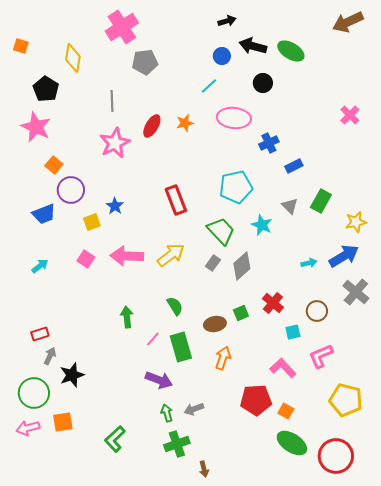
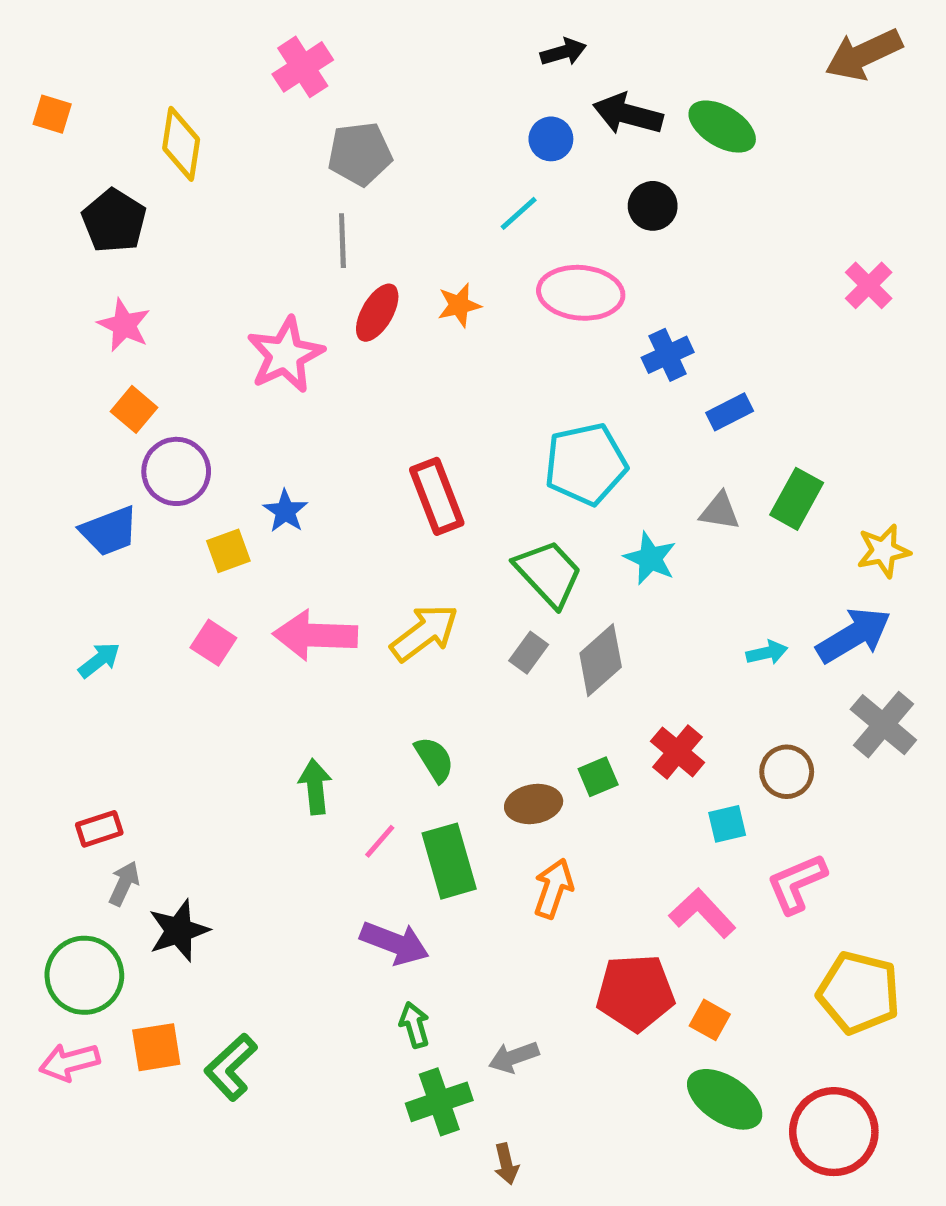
pink cross: (122, 27) -> (303, 67), size x0.7
gray line: (112, 101) -> (342, 241), moved
pink star: (36, 127) -> (124, 325), moved, size x0.7
gray triangle: (290, 206) -> (720, 511), turned -36
gray arrow: (194, 409) -> (514, 1057), moved
green L-shape: (115, 439) -> (231, 1067), moved

